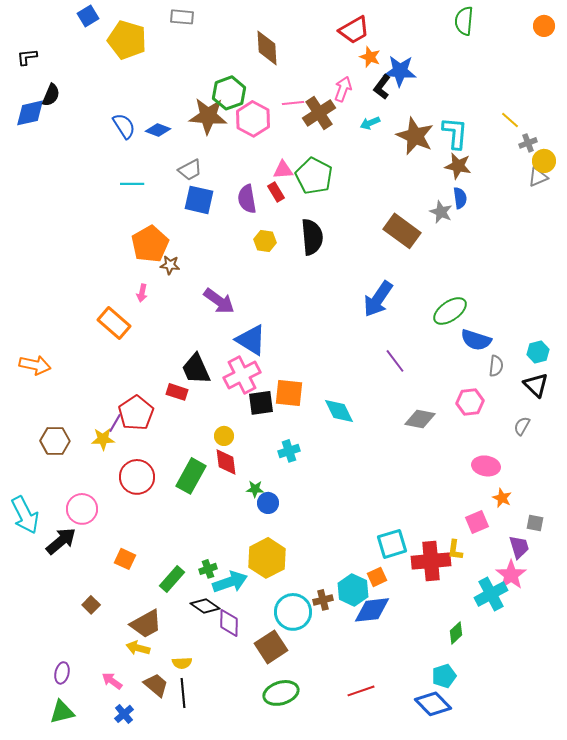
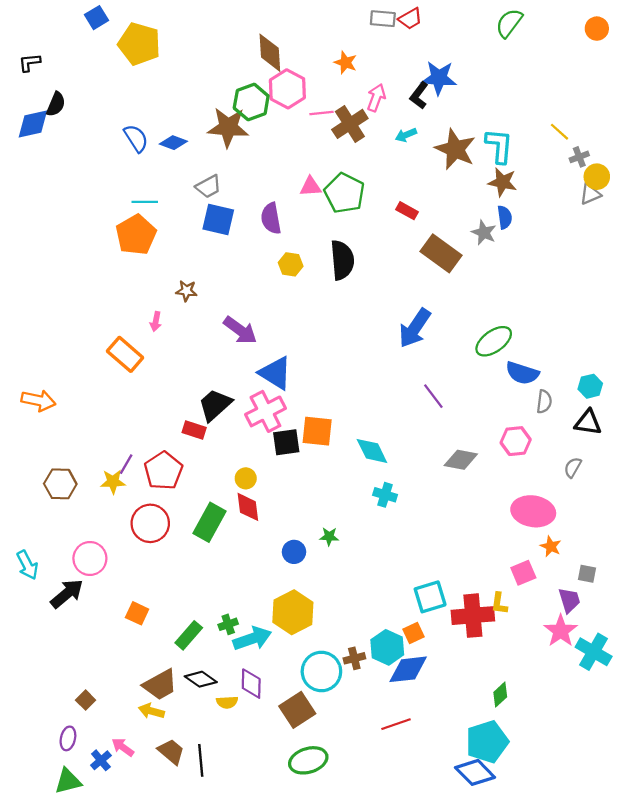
gray rectangle: (182, 17) -> (383, 19), moved
green semicircle: (464, 21) -> (509, 23), turned 32
red trapezoid: (354, 30) -> (410, 19), moved, size x0.7
brown diamond: (267, 48) -> (270, 53), moved
orange star: (370, 57) -> (346, 63), moved
pink hexagon: (253, 119) -> (287, 89), moved
red rectangle: (276, 192) -> (407, 211), moved, turned -30
orange pentagon: (150, 244) -> (136, 235), moved
black trapezoid: (196, 369) -> (215, 405), turned 72
black triangle: (536, 385) -> (588, 422), turned -36
red pentagon: (136, 413) -> (163, 471), moved
cyan cross: (289, 451) -> (385, 495), moved, turned 35
pink ellipse: (486, 466) -> (533, 511), size x1.4
green star: (255, 489) -> (329, 537), moved
cyan arrow: (25, 515) -> (27, 565), size x0.7
cyan cross: (491, 594) -> (594, 652), moved, turned -32
brown square: (91, 605) -> (86, 700), moved
black diamond: (205, 606) -> (201, 679), moved
yellow semicircle: (182, 663) -> (227, 702), moved
cyan pentagon: (444, 676) -> (487, 742), size x1.6
red line: (361, 691) -> (396, 724), moved
blue cross: (124, 714) -> (101, 760), moved

